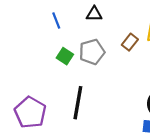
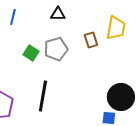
blue line: (56, 20) -> (13, 17), moved, turned 35
brown rectangle: (130, 42) -> (91, 40), turned -56

